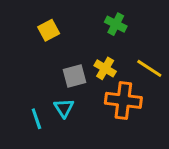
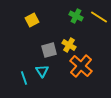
yellow line: (149, 68) -> (99, 17), moved
orange cross: (123, 100) -> (81, 66), turned 35

